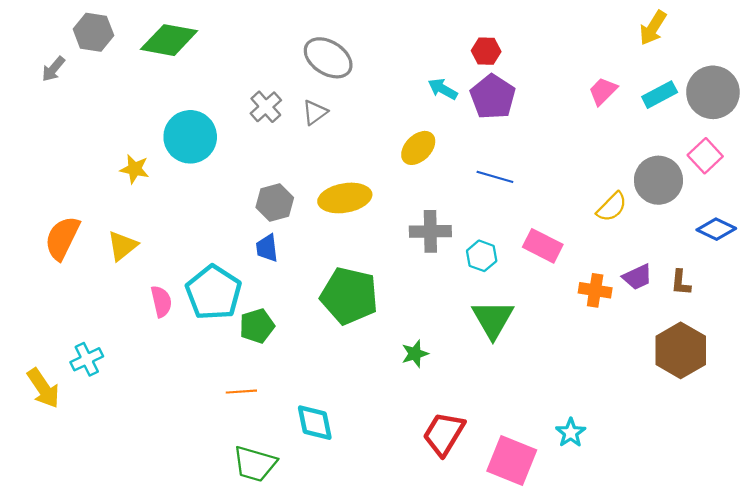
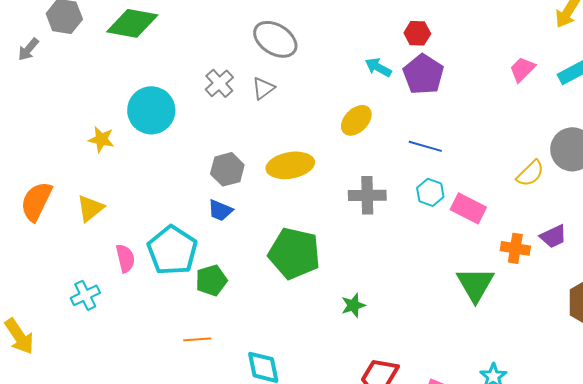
blue trapezoid: (267, 248) -> (220, 210), turned -60
cyan hexagon: (482, 256) -> (430, 192), moved
green triangle: (493, 319) -> (475, 284), moved
cyan cross: (87, 359) -> (85, 295), moved

